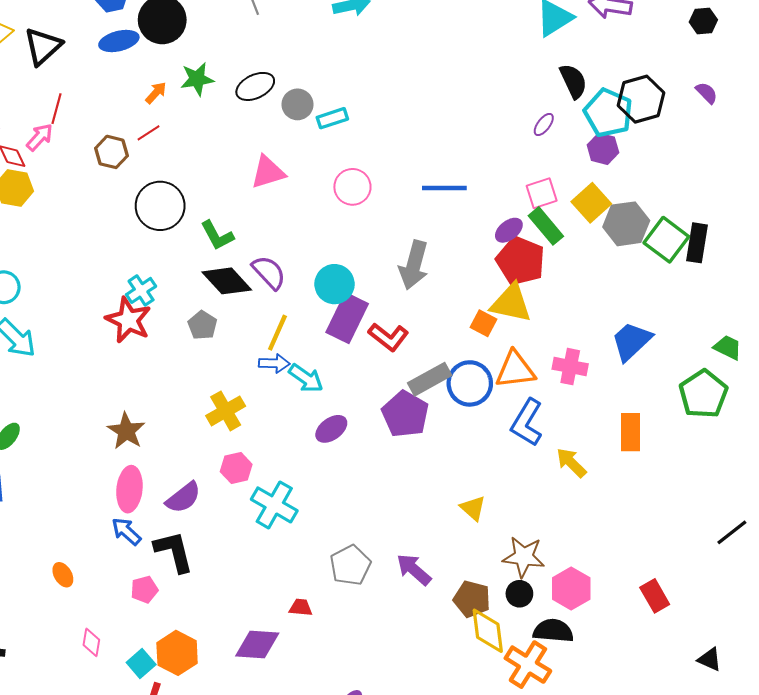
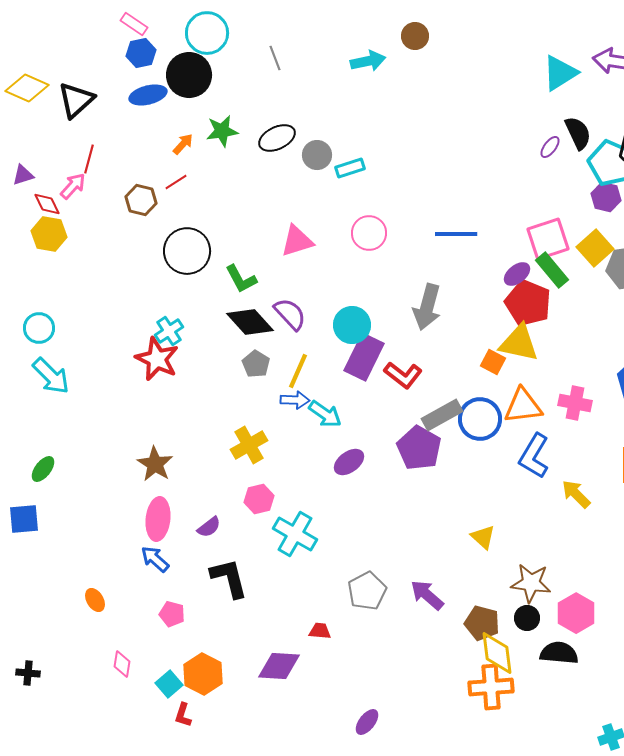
purple ellipse: (544, 124) -> (550, 147), moved
pink triangle: (268, 172) -> (297, 241), moved
pink square: (542, 193) -> (548, 239), size x1.4
gray pentagon: (202, 325) -> (256, 364), moved
purple semicircle: (183, 498) -> (209, 527), size x0.7
black L-shape: (174, 551) -> (229, 578), moved
pink pentagon: (144, 590) -> (172, 614), turned 30
orange cross: (528, 665) -> (491, 687), moved, turned -36

